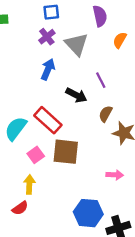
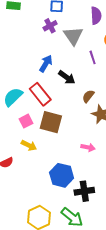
blue arrow: (48, 69) -> (46, 64), moved
purple line: (101, 80) -> (93, 57), moved
yellow arrow: (29, 184) -> (29, 145), moved, turned 105

